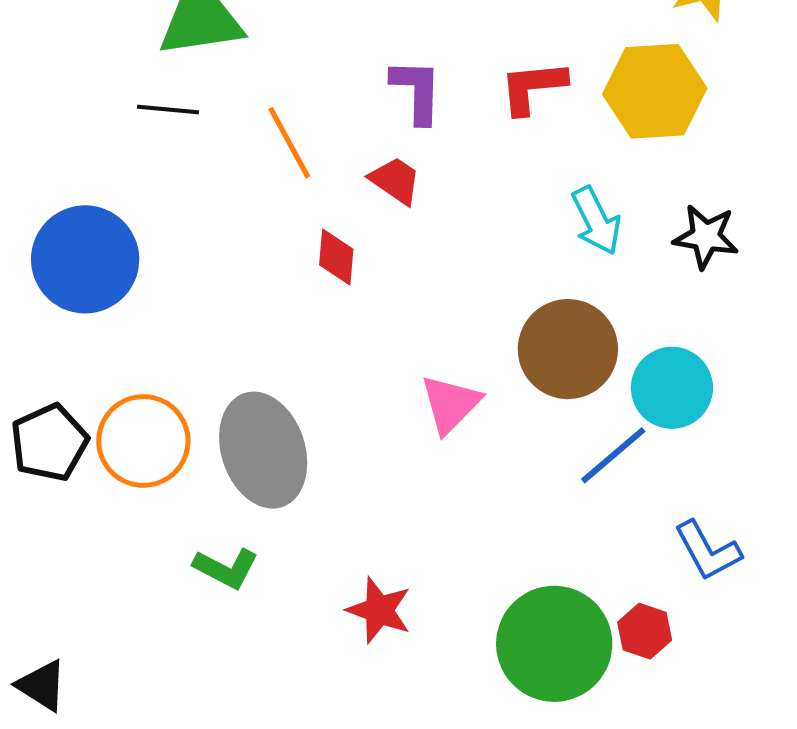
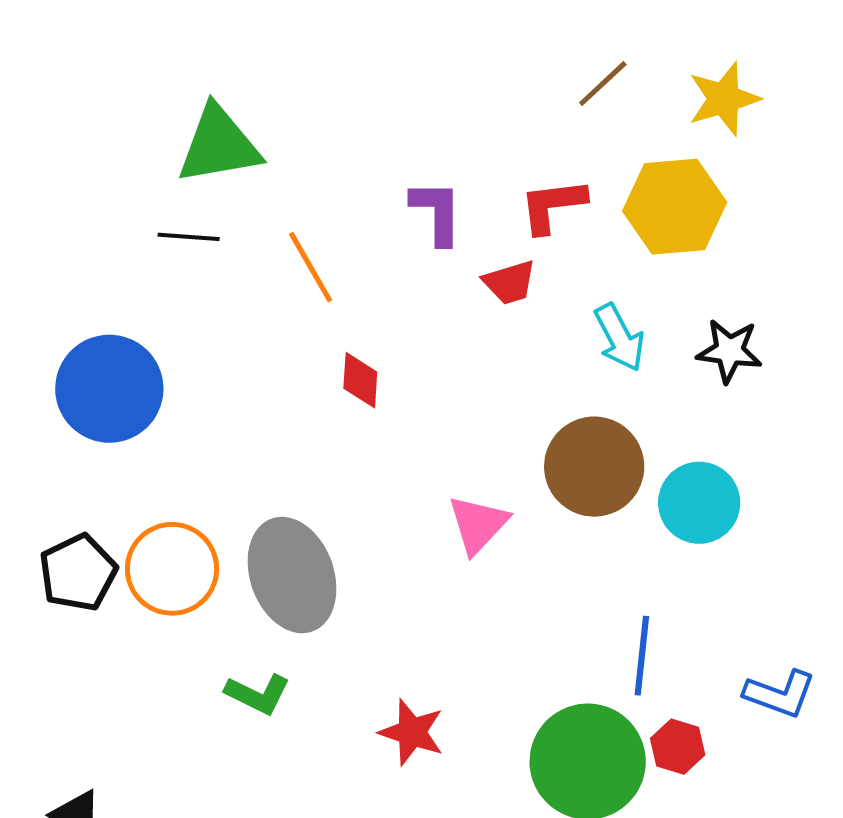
red trapezoid: (395, 180) -> (510, 282), moved, turned 130
blue line: (613, 455) -> (642, 656), moved, turned -42
blue L-shape: (708, 551) -> (780, 694), moved, turned -40

